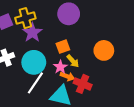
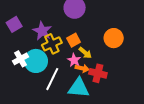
yellow cross: (25, 18) -> (52, 44), moved
cyan circle: (34, 62) -> (36, 61), moved

